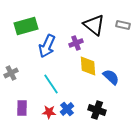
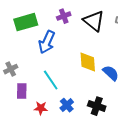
purple cross: (76, 43) -> (64, 16), moved
purple rectangle: (22, 108) -> (22, 91), moved
red star: (49, 112) -> (41, 108), moved

